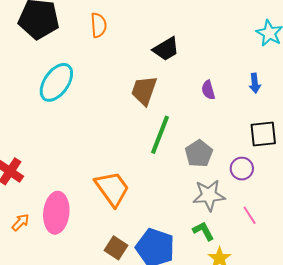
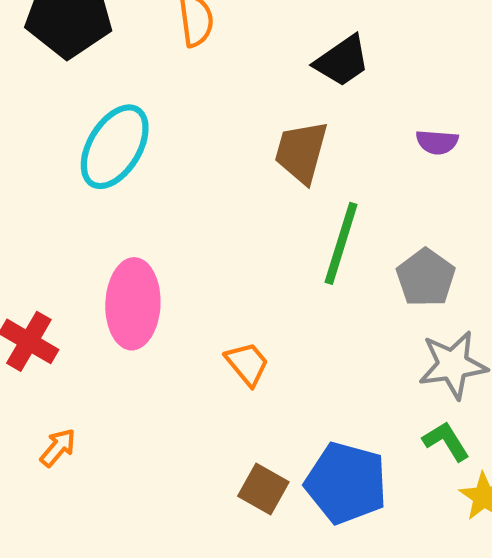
purple semicircle: (208, 90) -> (437, 142), turned -66
orange trapezoid: (112, 189) -> (247, 364), size x0.6
pink ellipse: (56, 213) -> (133, 304), moved

